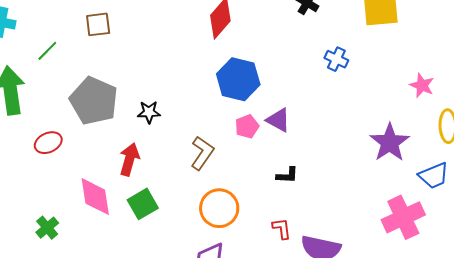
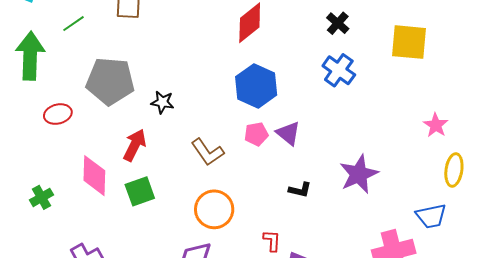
blue cross: (336, 59) -> (339, 70), moved, size x1.4
gray pentagon: (94, 101) -> (110, 81), turned -30
purple star: (390, 143) -> (359, 174), moved
brown L-shape: (202, 153) -> (207, 152), turned 100
black L-shape: (287, 175) -> (300, 190), moved

